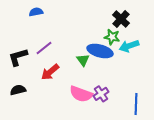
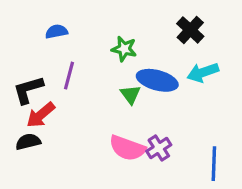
blue semicircle: (36, 12) -> (56, 31), moved
green star: (112, 37) -> (124, 49), moved
purple line: (44, 48) -> (69, 76), turned -36
red arrow: (50, 72) -> (41, 115), moved

